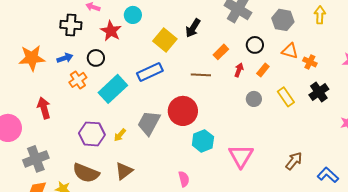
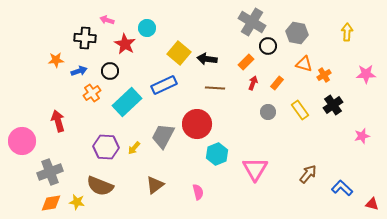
yellow arrow: (320, 15) -> (347, 32), moved
black arrow: (193, 28) -> (207, 59), moved, turned 66
black circle: (255, 45) -> (268, 46), moved
orange rectangle: (221, 52) -> (246, 62), moved
orange star: (32, 58) -> (56, 60), moved, size x0.6
orange cross: (310, 62) -> (324, 75), turned 32
brown triangle: (124, 171) -> (155, 185), moved

